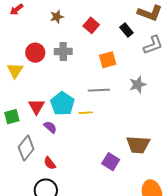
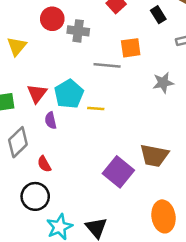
red circle: (35, 53) -> (52, 19), moved
gray line: (99, 90) -> (107, 65), moved
purple semicircle: (50, 127) -> (51, 120), turned -152
purple square: (111, 162) -> (118, 172), size x1.4

